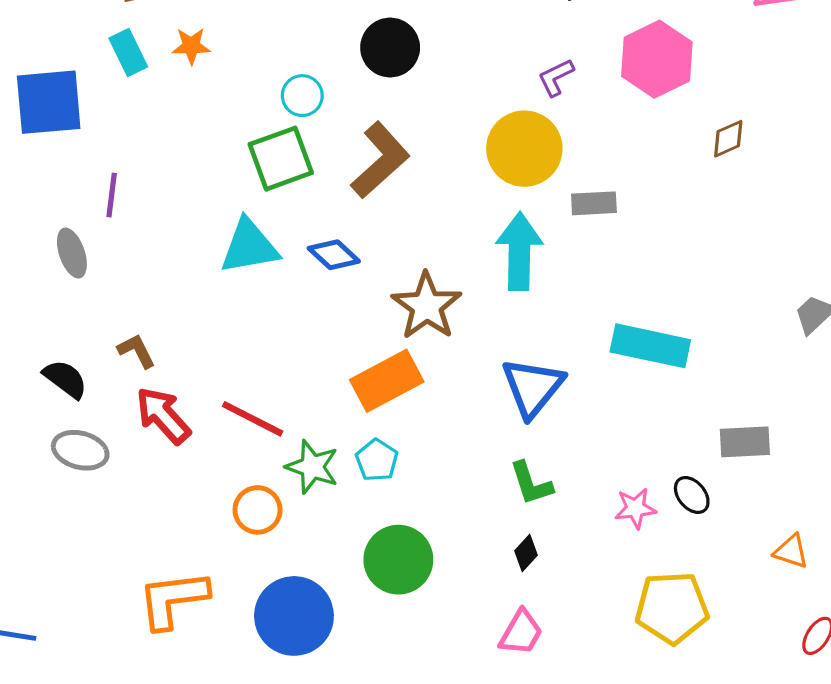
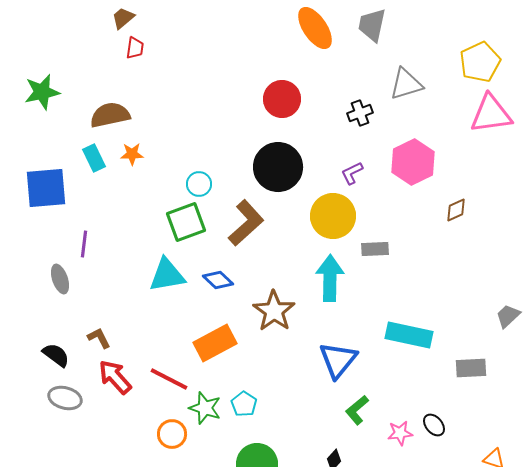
black circle: (390, 48) -> (278, 167), moved, size x1.4
orange rectangle: (387, 381) -> (215, 343), moved
gray rectangle: (745, 442) -> (471, 368), moved
green L-shape: (531, 483) -> (357, 410), moved, turned 68

